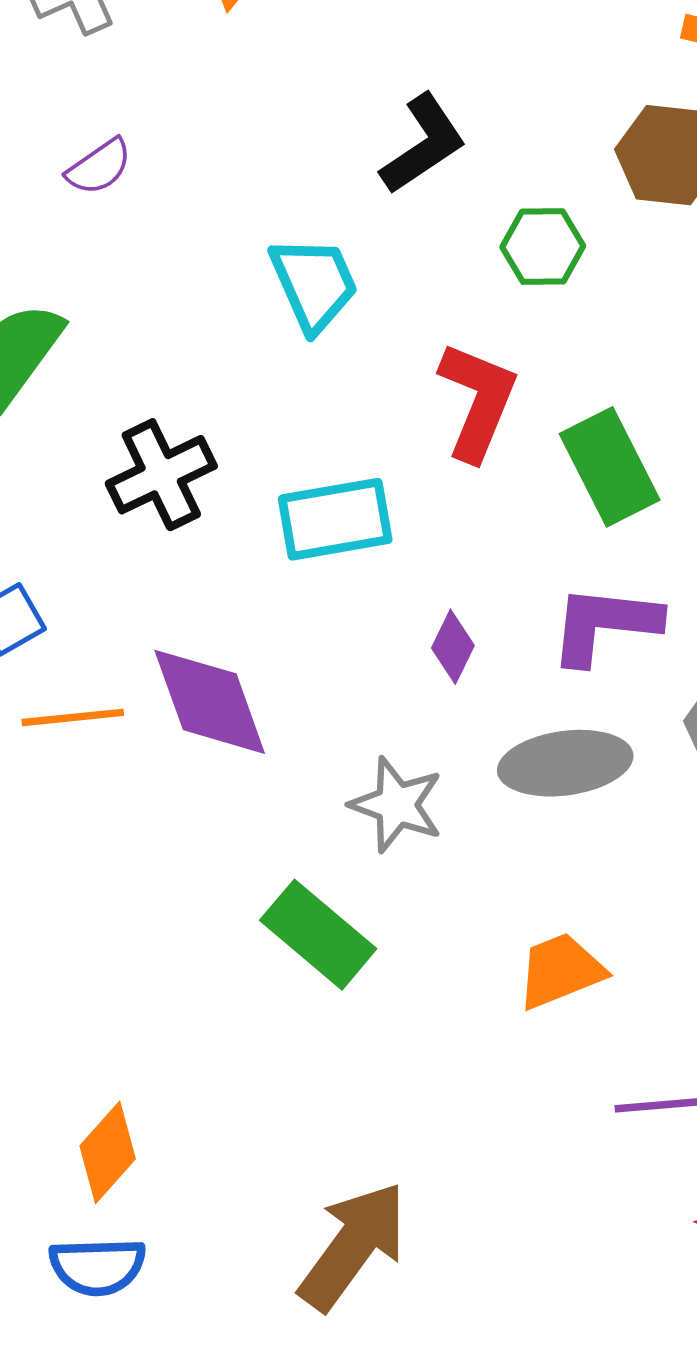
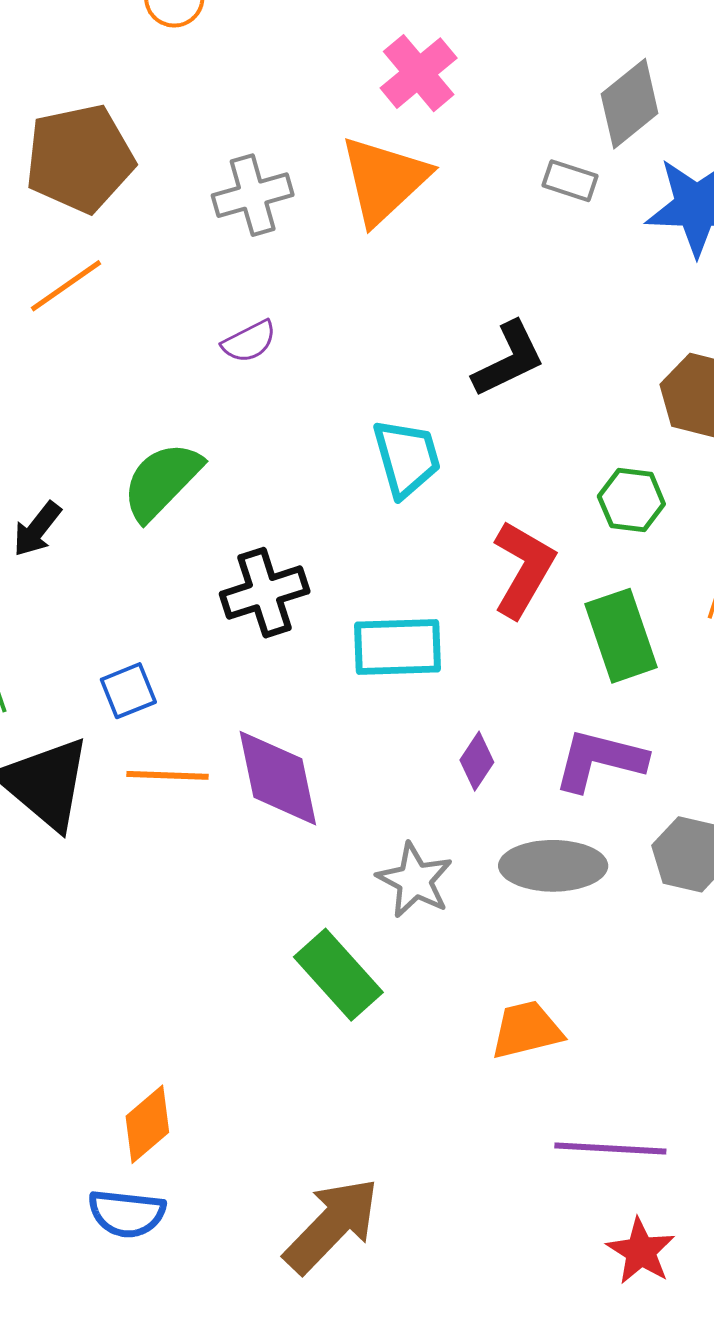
green hexagon: (543, 247) -> (631, 500), moved

